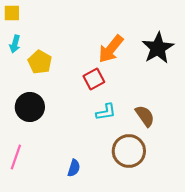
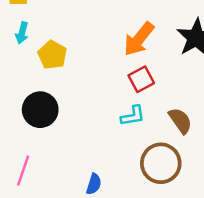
red square: (94, 79) -> (141, 79), moved

